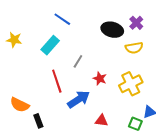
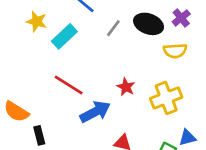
yellow star: (14, 40) -> (37, 21), moved
gray line: (78, 61) -> (113, 28), moved
red line: (57, 81) -> (69, 85), turned -45

